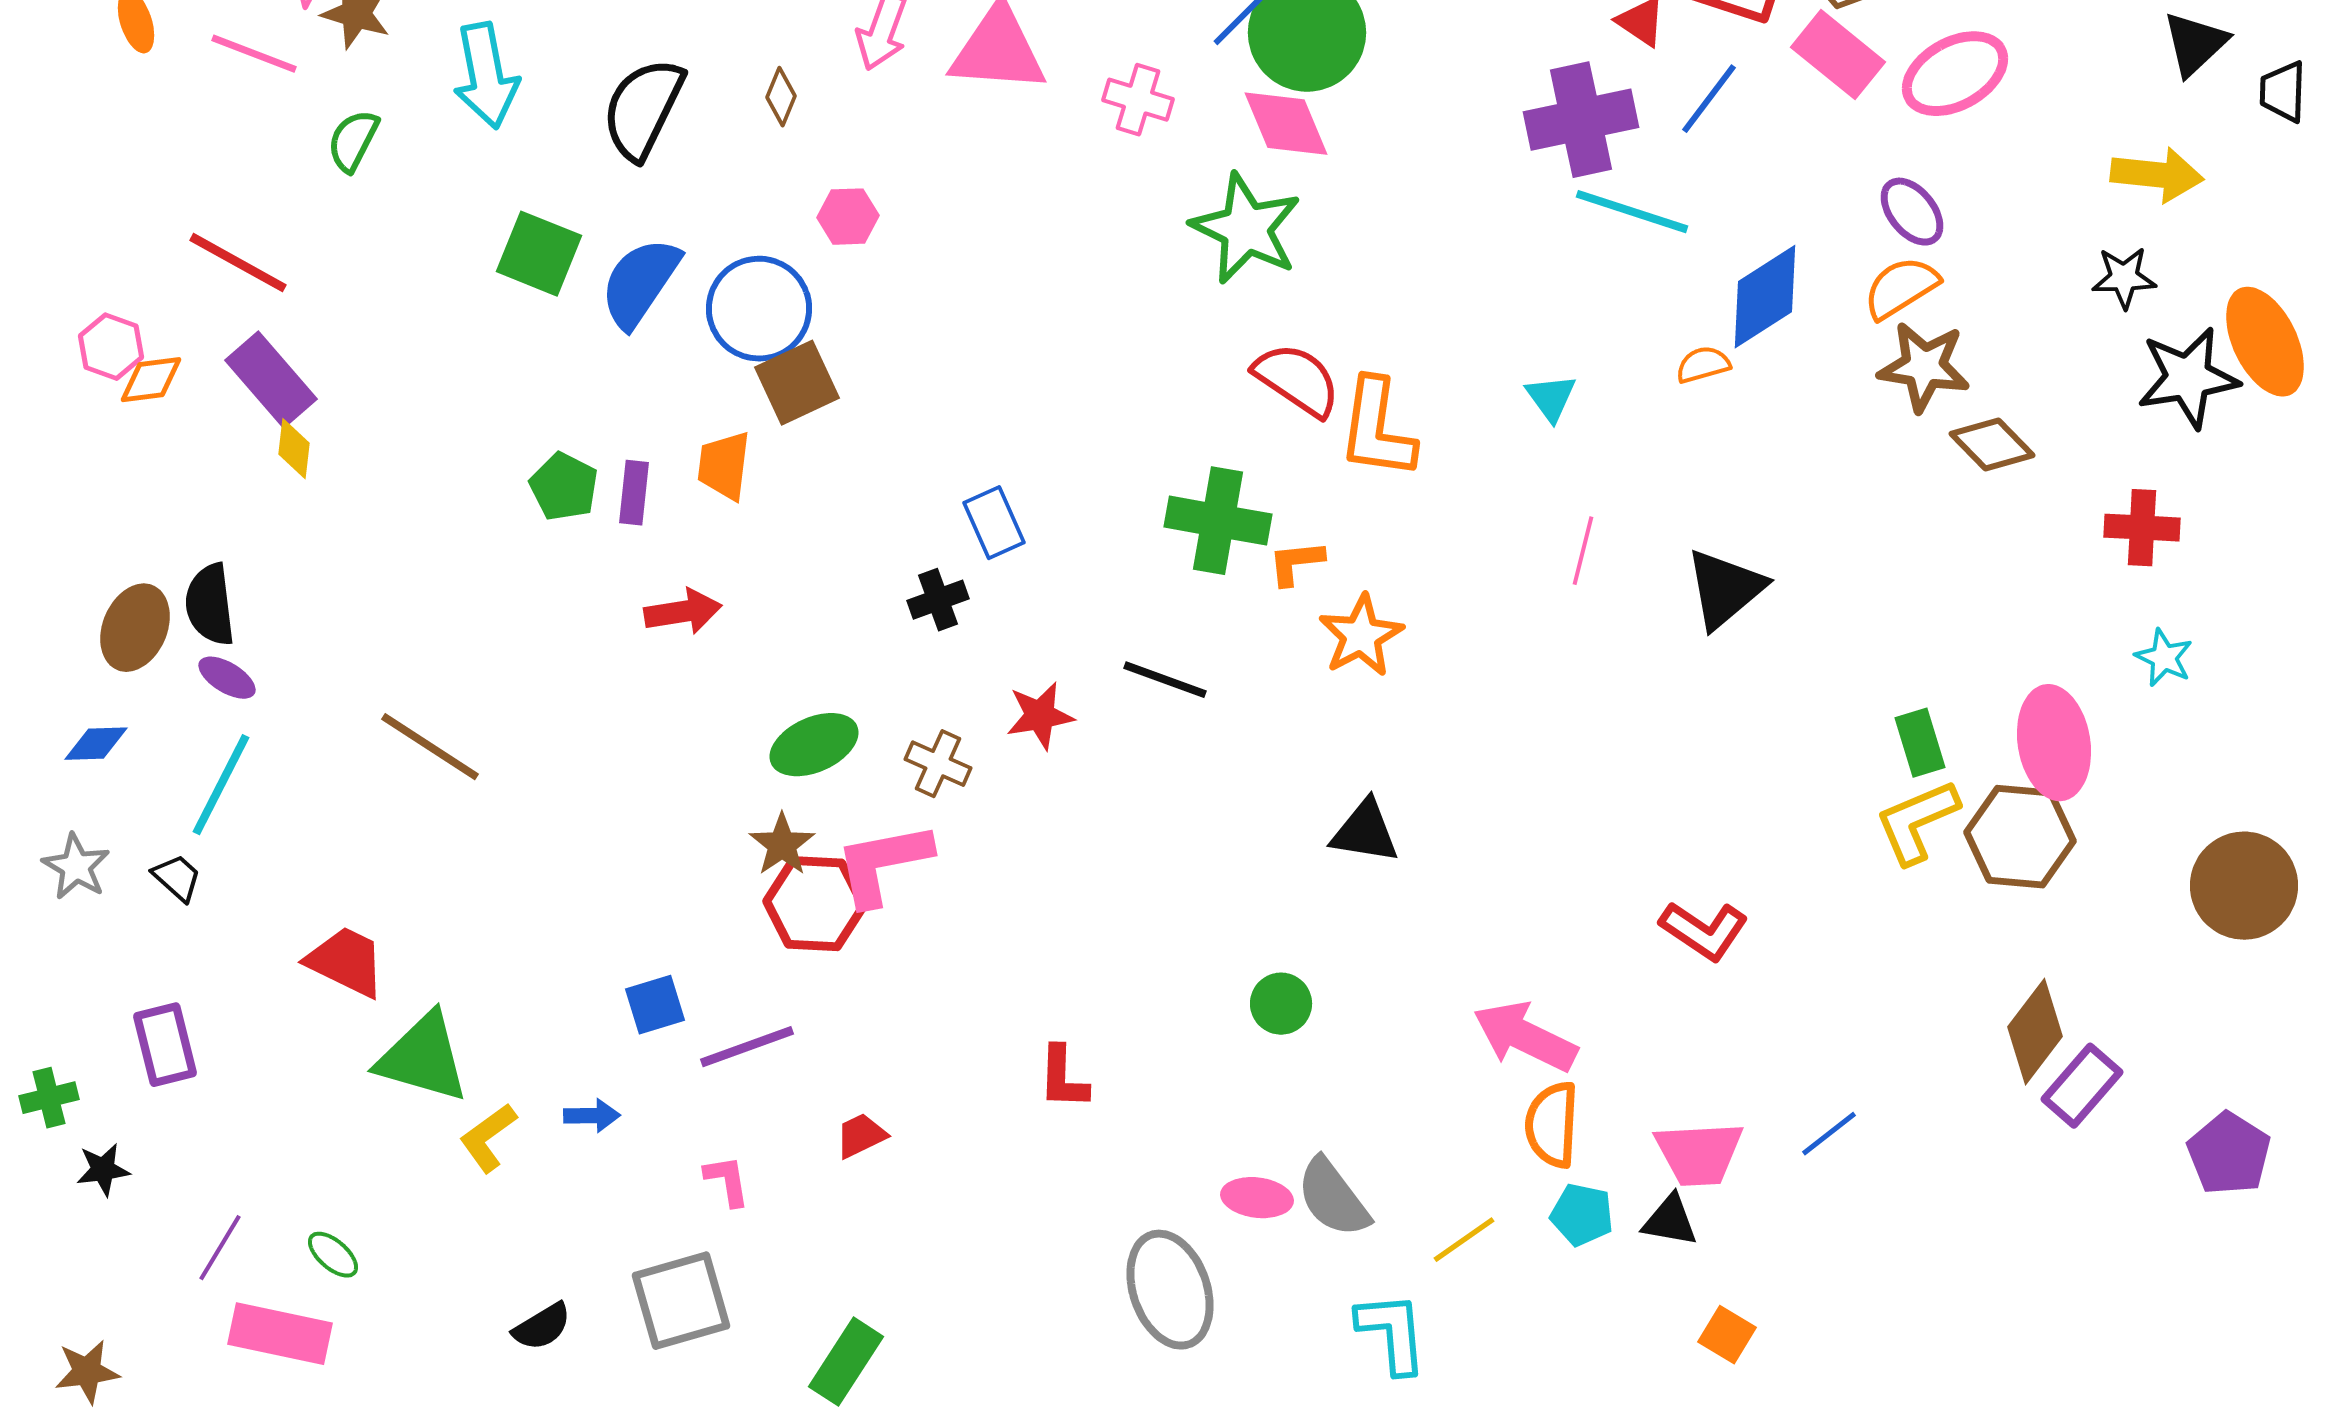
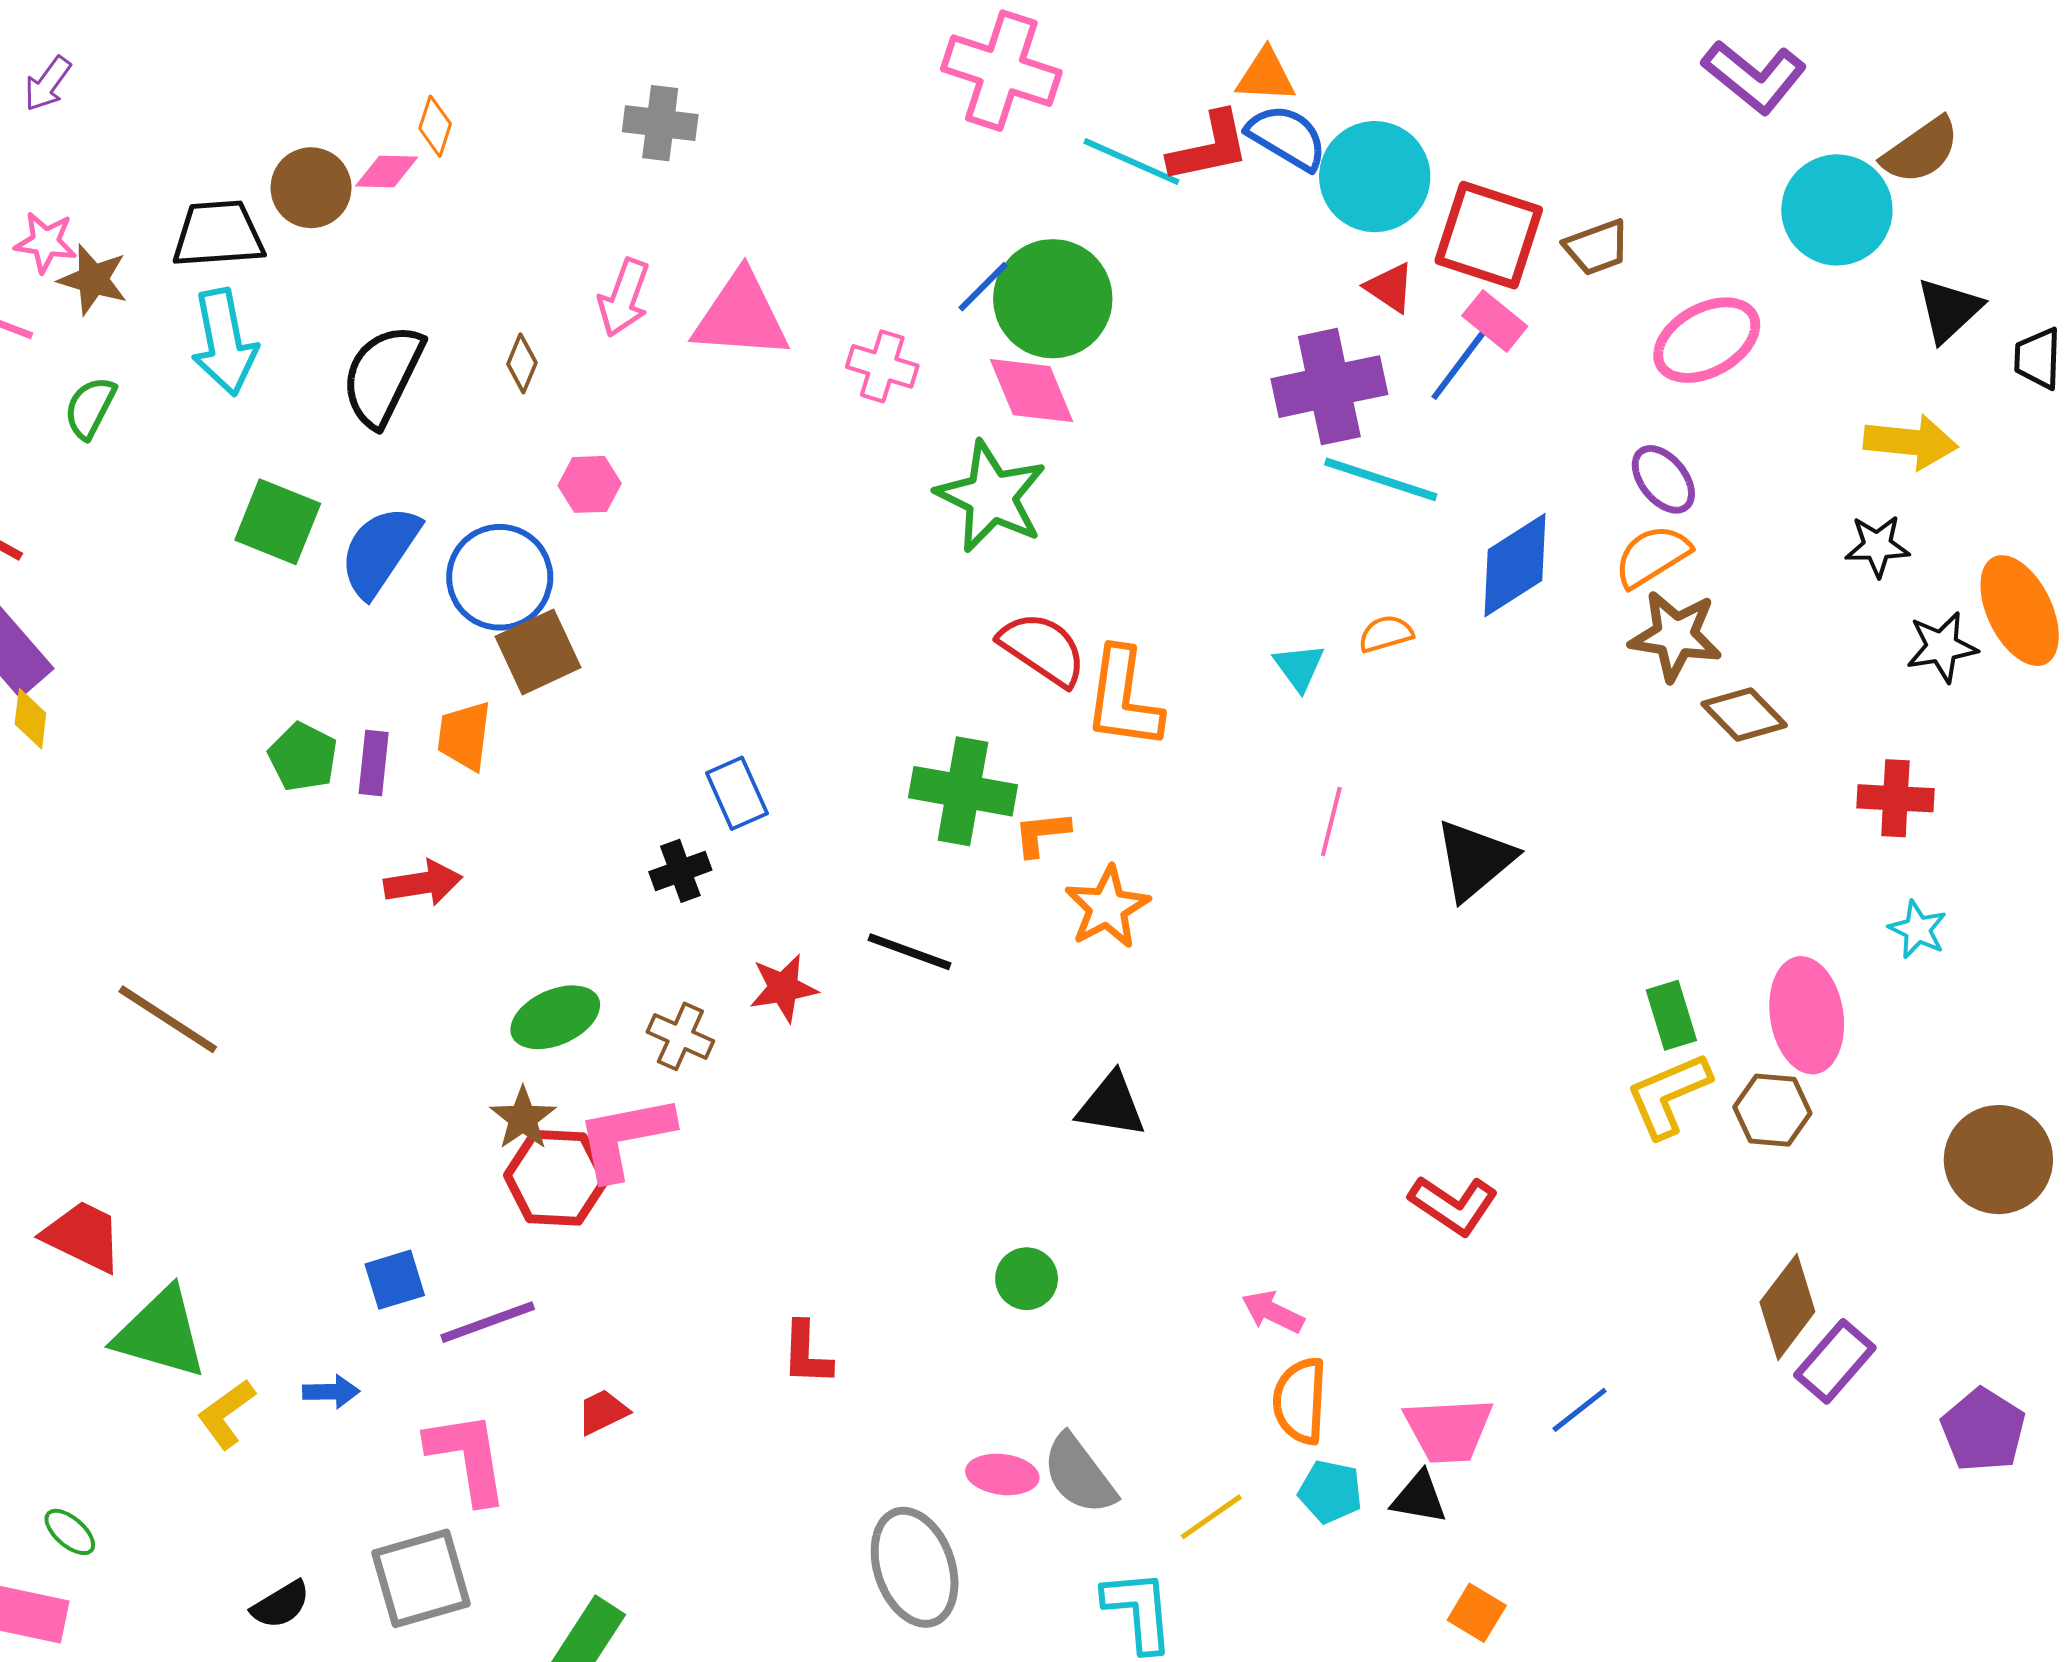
pink rectangle: (1838, 55) -> (1495, 321), moved, size x0.7
orange semicircle: (1703, 365) -> (1386, 634), moved
black star: (2188, 378) -> (1942, 647), size x0.7
brown hexagon: (2020, 837) -> (1772, 1110), size x0.7
pink arrow: (1525, 1037) -> (1273, 1312), size x0.6
pink L-shape: (727, 1181) -> (467, 1457), size x1.8

